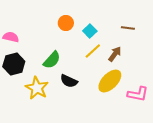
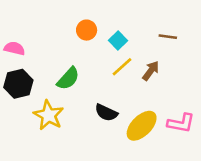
black semicircle: (69, 81) -> (106, 113), moved
yellow ellipse: (110, 81) -> (142, 126), moved

